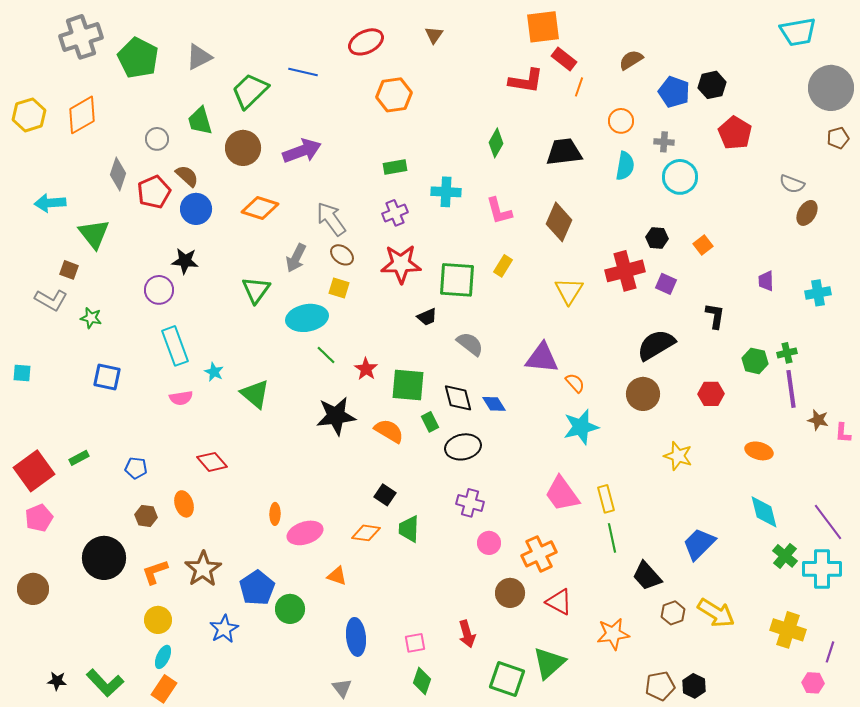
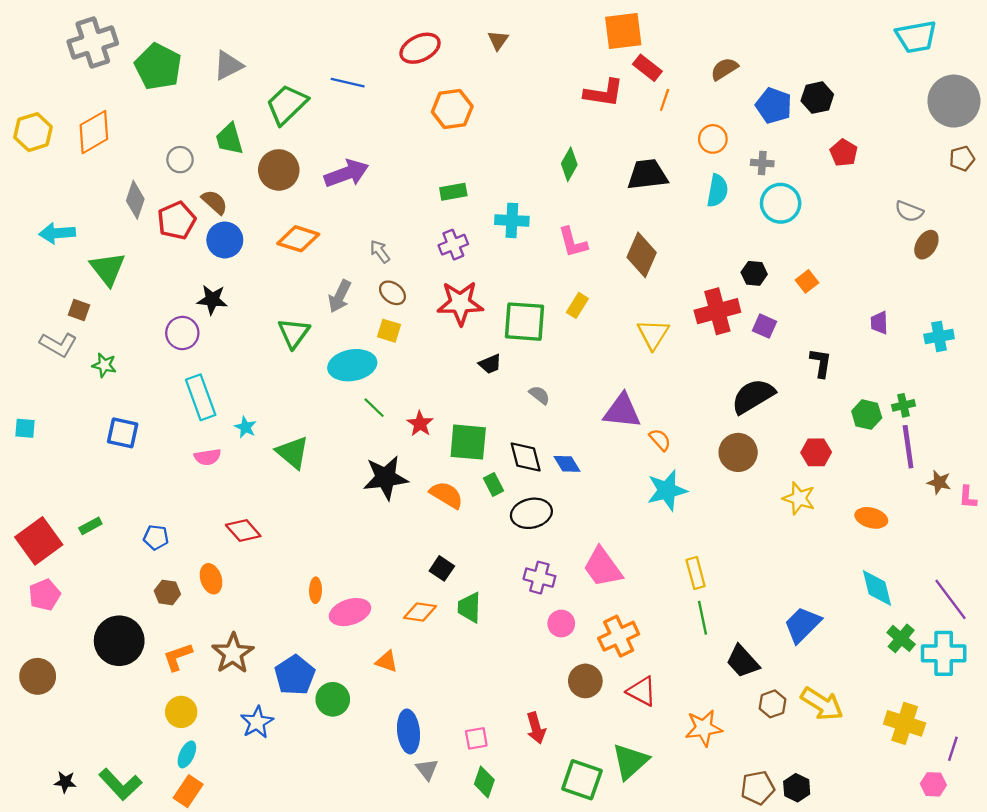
red pentagon: (735, 133) -> (844, 153), size x0.7
gray arrow: (331, 219) -> (380, 251), size x0.6
gray semicircle: (470, 344) -> (539, 395), size x0.7
yellow star: (678, 456) -> (799, 498), moved
pink trapezoid: (562, 494) -> (603, 567), moved
gray triangle: (342, 688) -> (427, 769), moved

